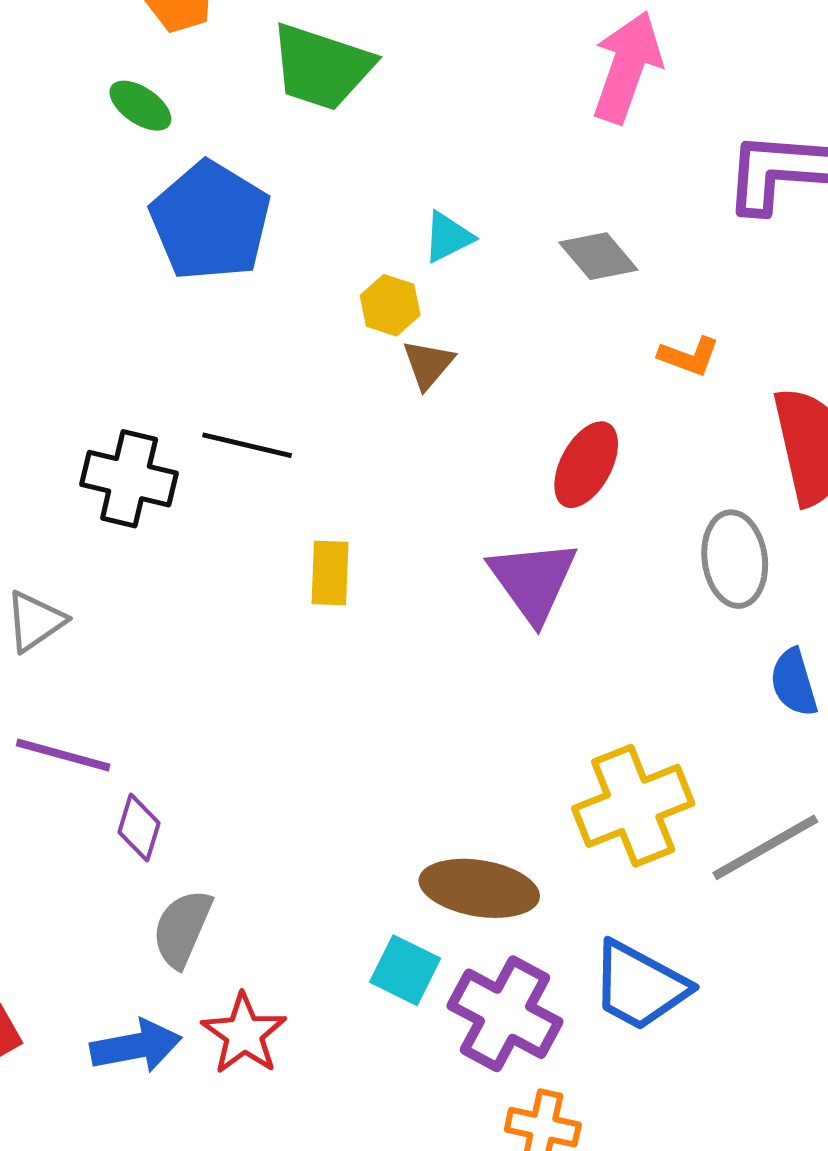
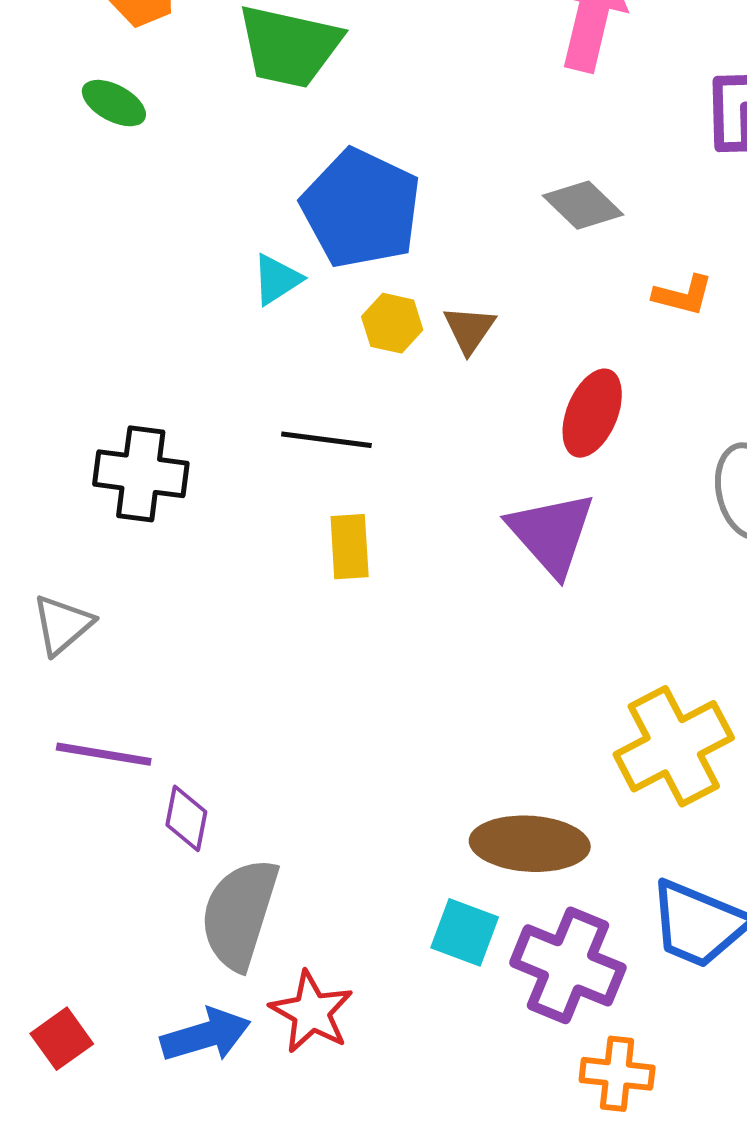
blue pentagon: (210, 221) -> (361, 208), moved
cyan triangle: (448, 237) -> (277, 279), moved
yellow hexagon: (390, 305) -> (392, 323), moved
brown triangle: (428, 364) -> (469, 329), moved
black line: (247, 445) -> (326, 440), moved
gray semicircle: (182, 928) -> (239, 914), size x1.4

